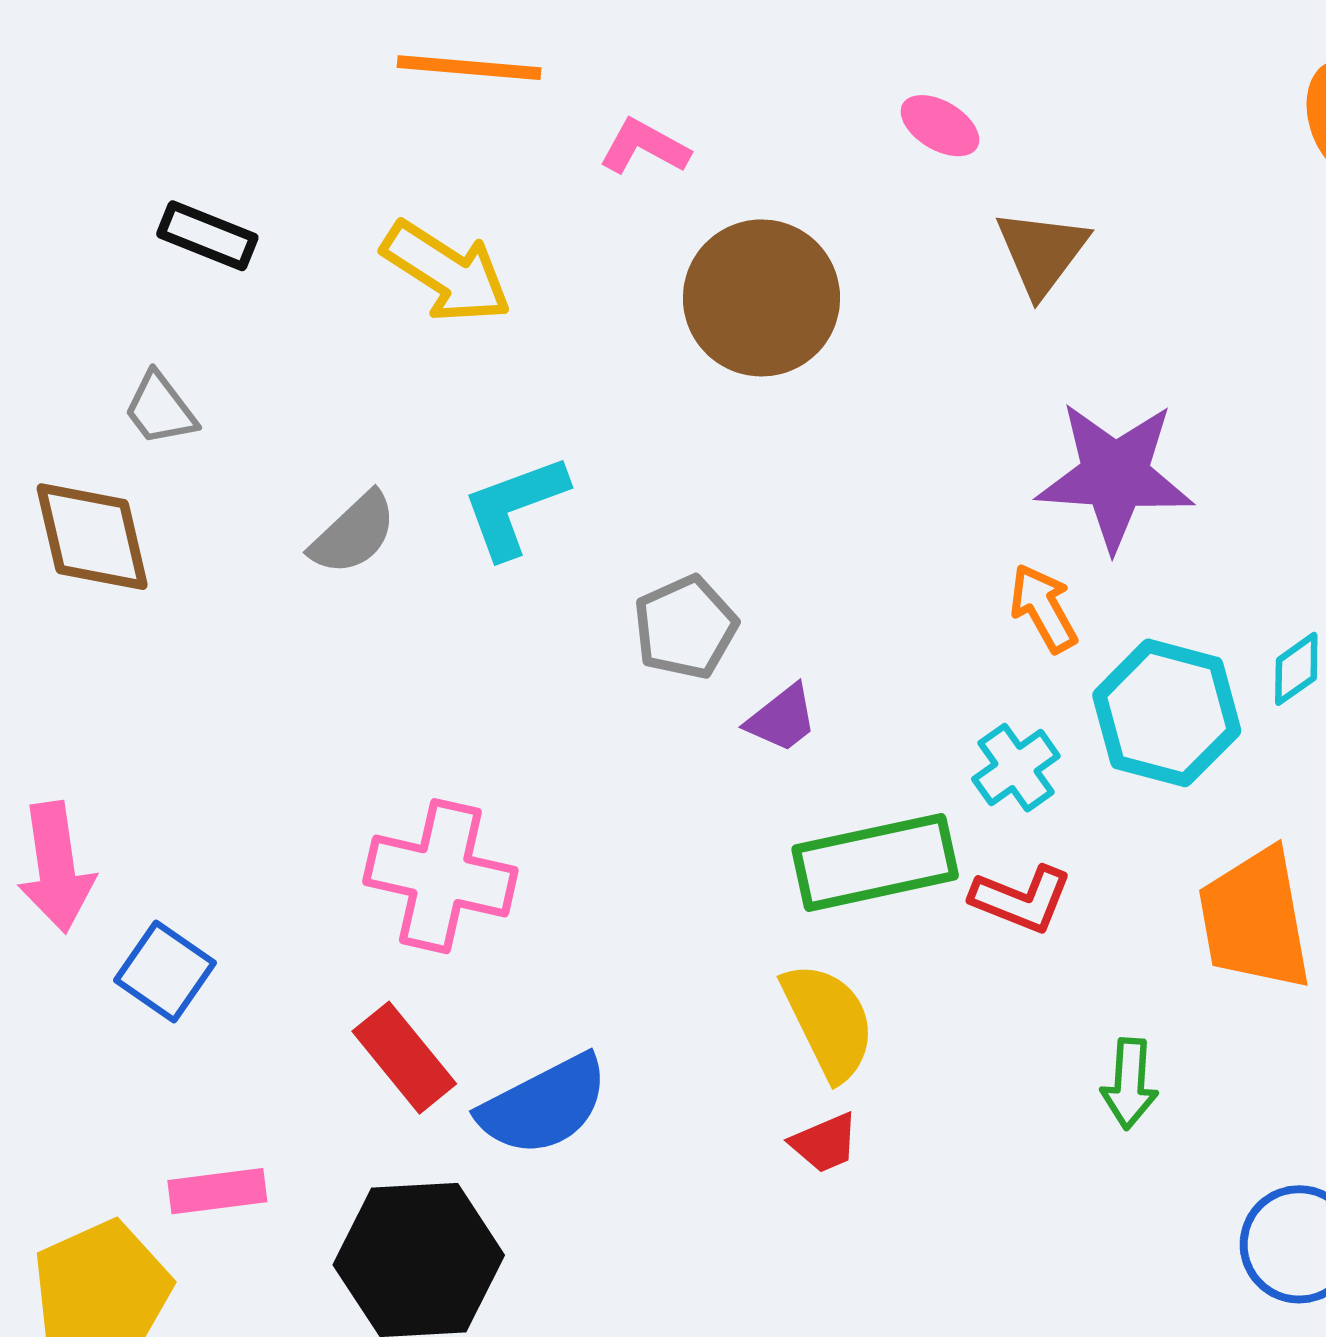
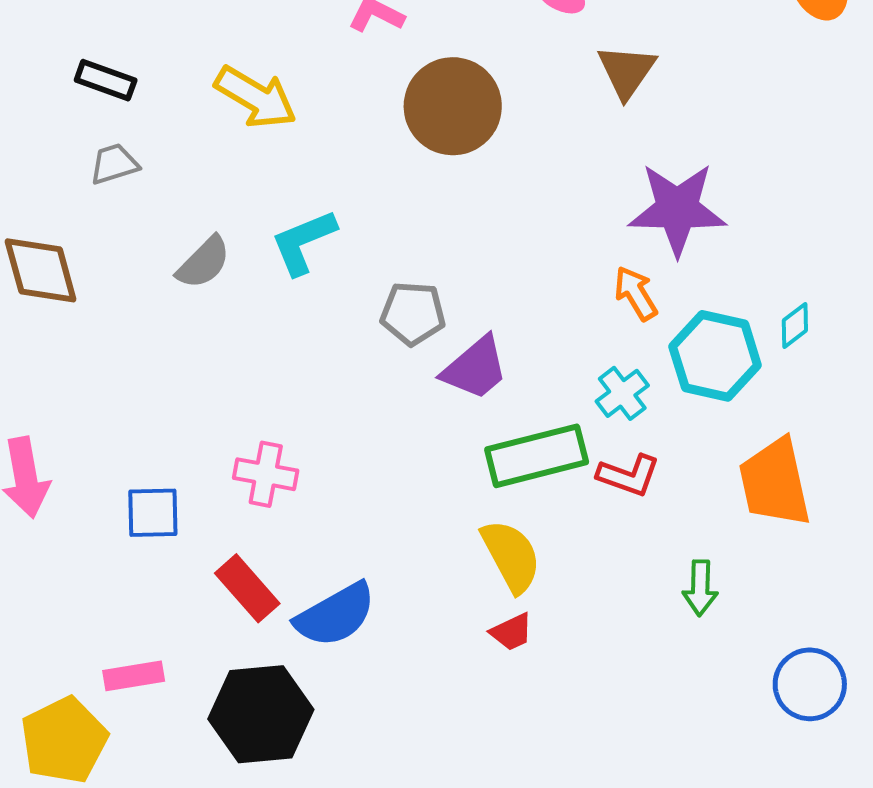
gray trapezoid: (160, 409) -> (114, 164), moved, turned 112
gray pentagon: (685, 627) -> (413, 313), turned 30
purple trapezoid: (782, 718) -> (475, 368), size x1.5
pink cross: (440, 876) -> (266, 474), size x0.7
blue square: (165, 972) -> (153, 513), moved, turned -34

